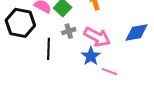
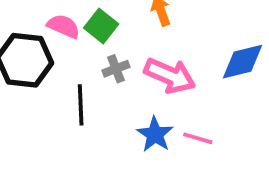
blue star: (91, 56) -> (155, 134), moved

